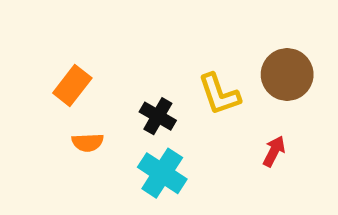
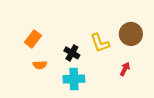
cyan cross: (162, 173) -> (74, 79), turned -35

